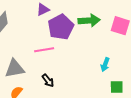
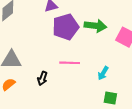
pink line: (44, 50) -> (70, 63), moved
black arrow: (48, 81) -> (42, 78), turned 48

